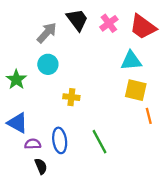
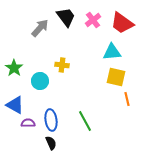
cyan circle: (48, 64) -> (40, 81), moved
yellow cross: (71, 97) -> (62, 65), moved
black semicircle: (41, 166) -> (51, 143), moved

